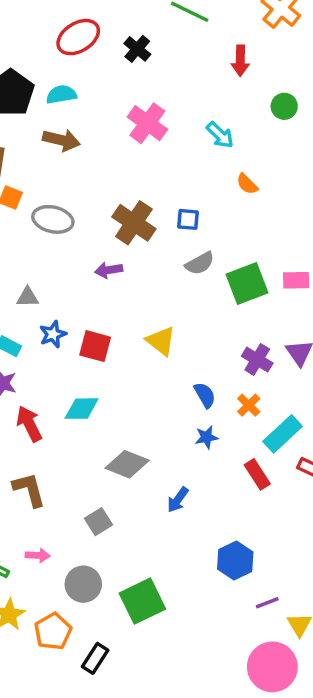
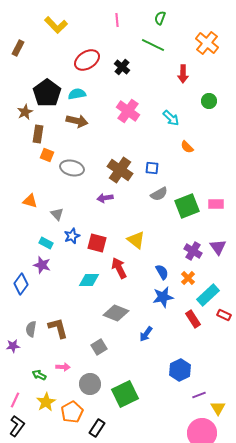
gray triangle: (28, 297) -> (57, 214), turned 48
red arrow: (29, 424) -> (119, 268), moved
blue star: (207, 437) -> (163, 297), size x1.5

